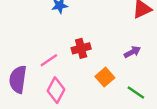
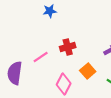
pink diamond: (56, 90) -> (64, 84), moved

